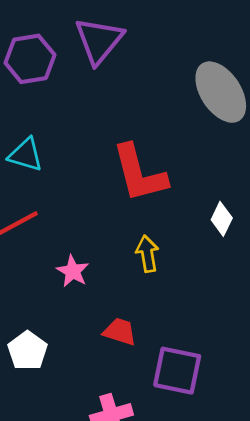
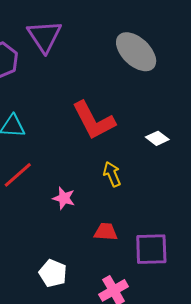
white diamond: (222, 219) -> (157, 138), turned -65
white pentagon: (28, 351) -> (53, 273), moved

